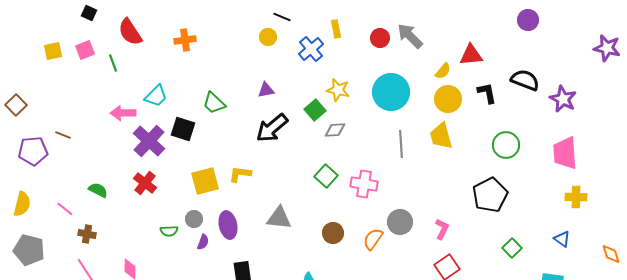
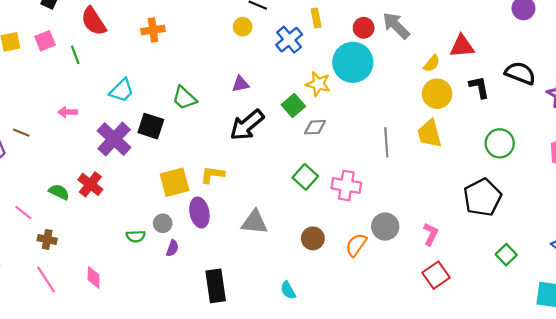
cyan circle: (391, 92) -> (353, 62), moved
pink arrow: (123, 113) -> (68, 112), moved, size x0.7
red cross: (145, 183) -> (90, 184), moved
purple ellipse: (228, 225) -> (199, 212), moved

